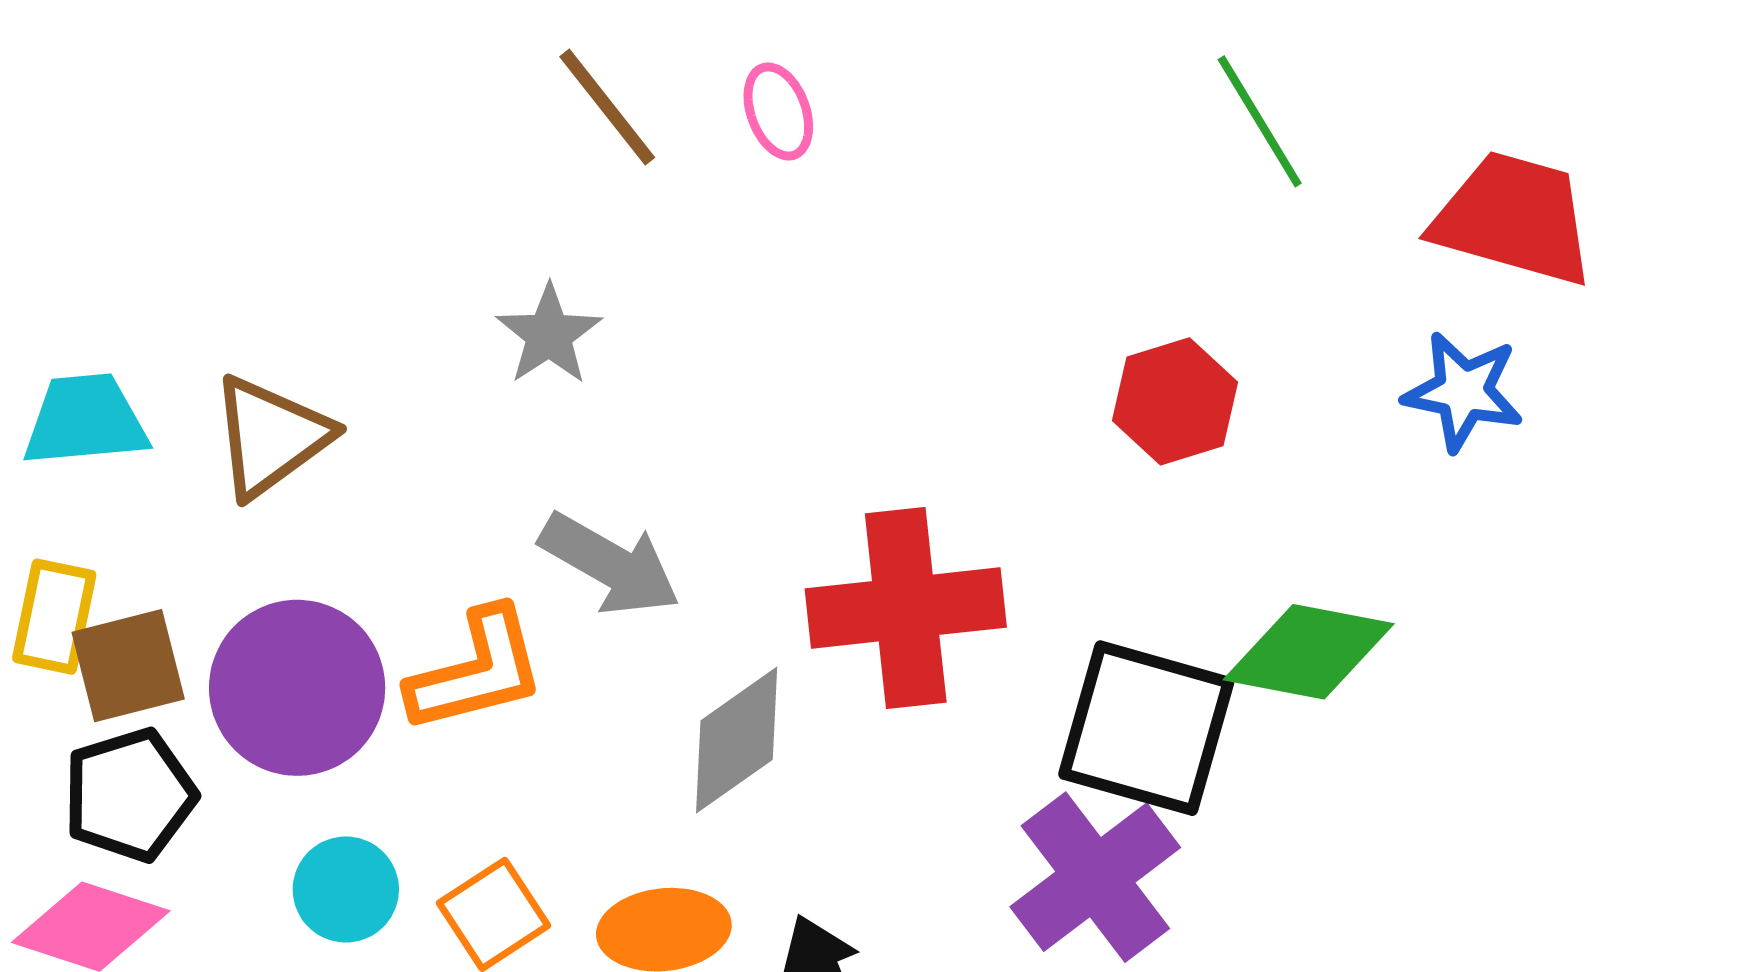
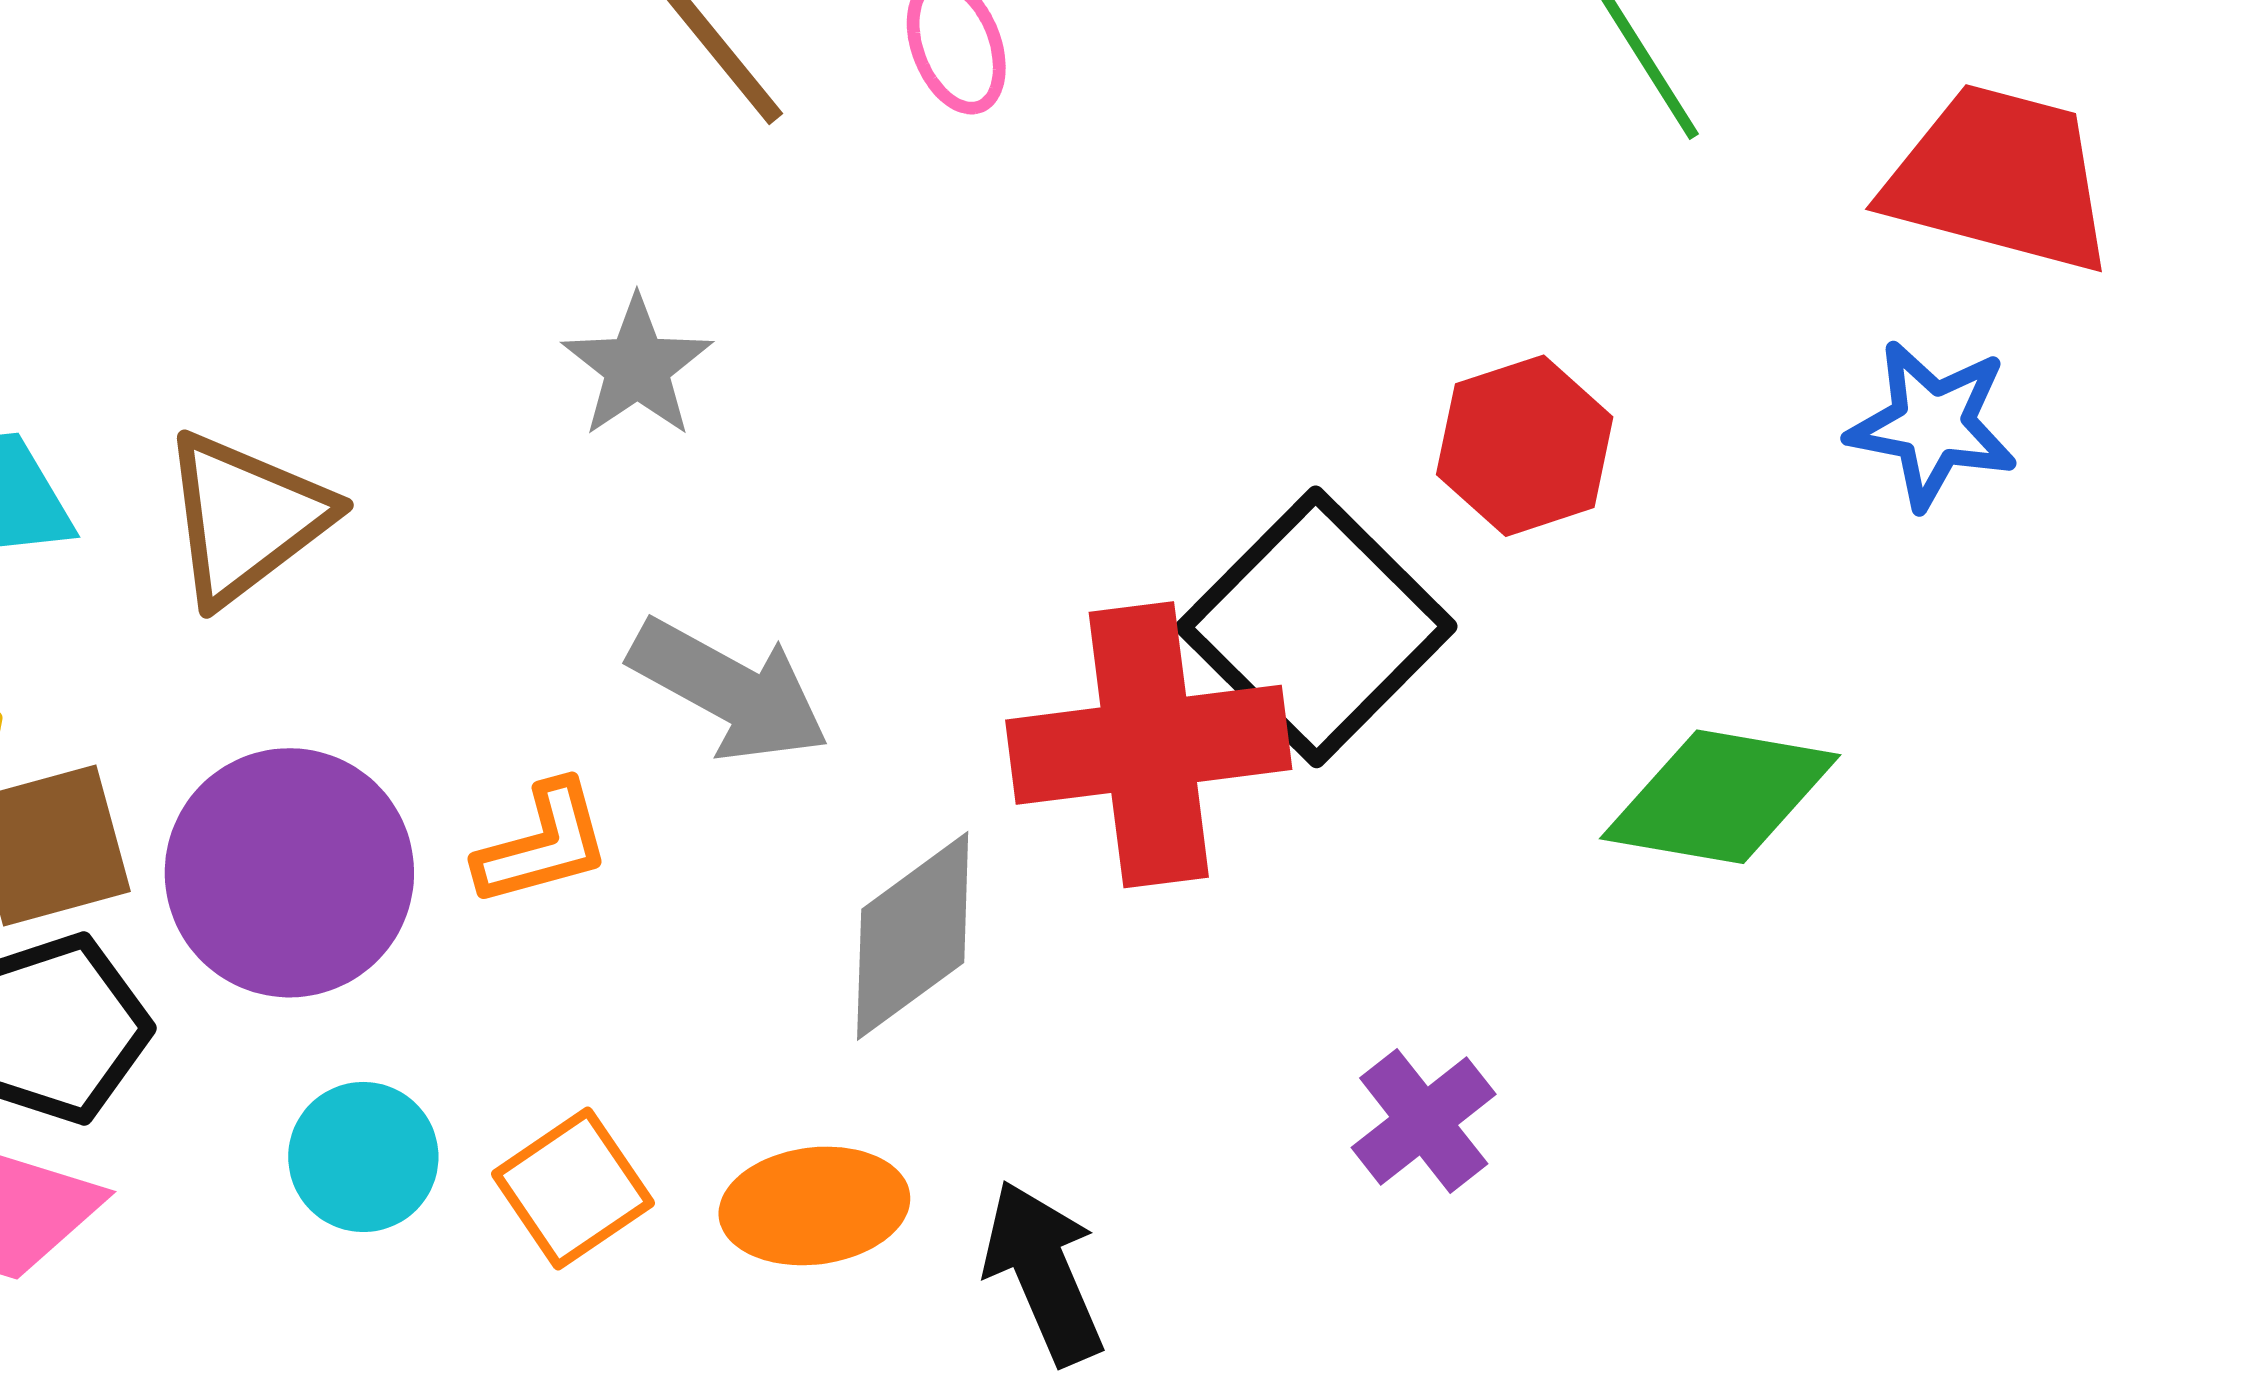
orange L-shape: (477, 671) -> (543, 844), size x0.7
black square: (1146, 728) -> (1316, 627), moved, turned 30
purple cross: (1095, 877) -> (1424, 1121), size x0.6

